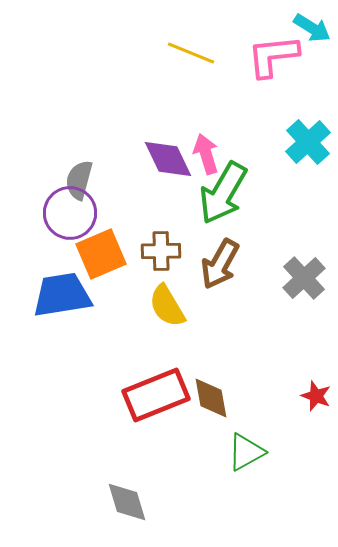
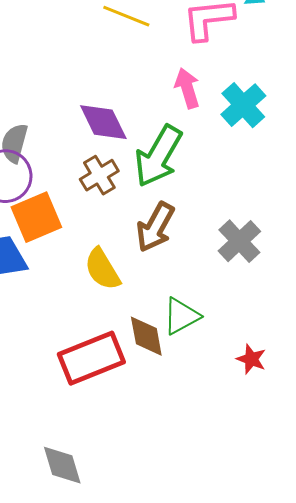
pink arrow: (206, 154) -> (187, 88), moved
brown cross: (161, 251) -> (99, 175), moved, turned -30
brown diamond: (211, 398) -> (146, 336), moved
green triangle: (246, 452) -> (181, 316), moved

